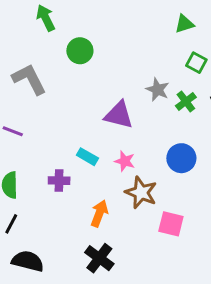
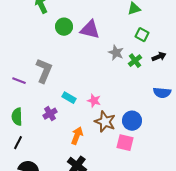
gray L-shape: (29, 79) -> (44, 71), moved, turned 50
purple triangle: (119, 115) -> (90, 30), moved
blue circle: (181, 158) -> (132, 121), moved
purple cross: (59, 181) -> (50, 114), turned -32

